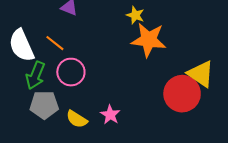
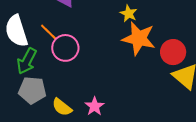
pink circle: (71, 72) -> (65, 48), moved
red circle: (182, 94) -> (173, 52), moved, size x0.7

